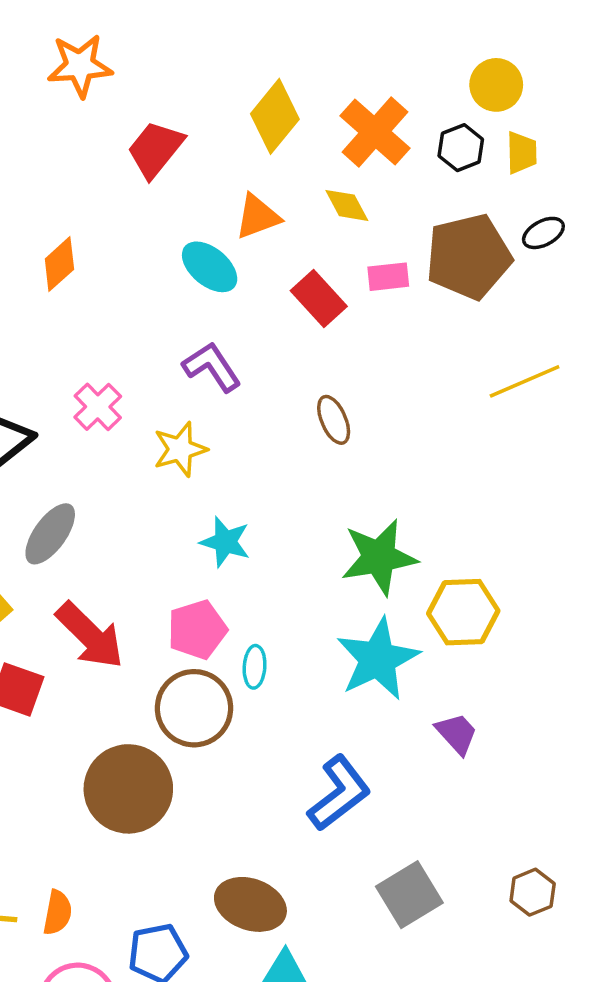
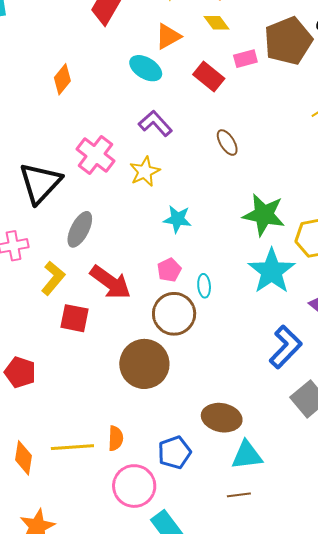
pink cross: (98, 407) -> (96, 155), size x1.4
green star: (379, 557) -> (264, 215), turned 30
pink pentagon: (197, 630) -> (169, 270), size x0.7
blue L-shape: (339, 793) -> (285, 347), moved

